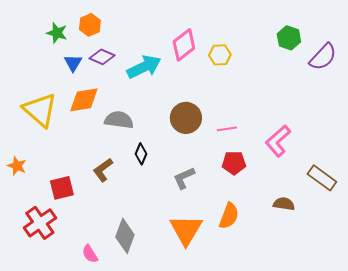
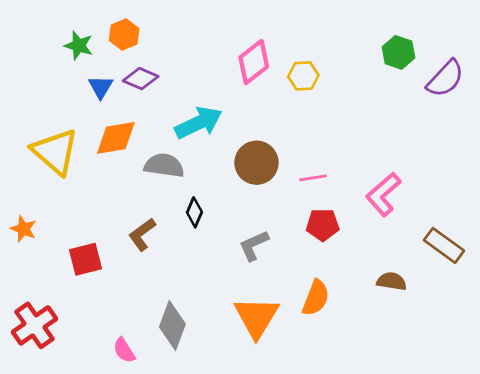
cyan arrow: (144, 67) -> (199, 123), moved
red cross: (40, 223) -> (34, 325), moved

